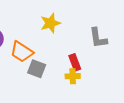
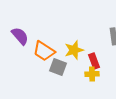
yellow star: (50, 23) -> (74, 50), moved

